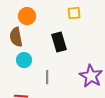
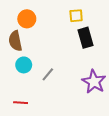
black rectangle: (59, 42) -> (85, 38), moved
gray line: (47, 77) -> (48, 74), moved, turned 40

